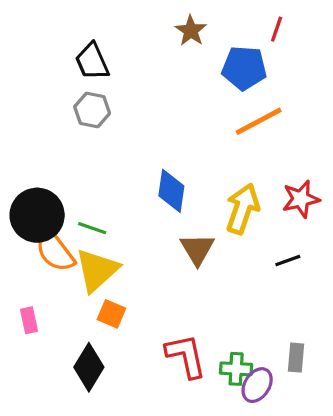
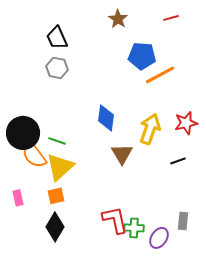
red line: (277, 29) -> (171, 18), turned 56
blue pentagon: (244, 68) -> (142, 56), moved
orange square: (111, 314) -> (56, 196), moved, turned -36
green cross: (236, 369) -> (134, 228), moved

